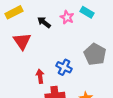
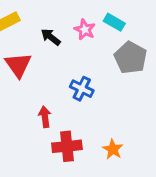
gray pentagon: (95, 54) -> (131, 58), moved
blue cross: (64, 67) -> (82, 89), moved

